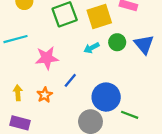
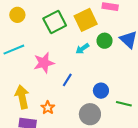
yellow arrow: (18, 93) -> (22, 97), size x1.6
orange star: (45, 95) -> (48, 108), moved
blue circle: (106, 97) -> (101, 91), size x0.6

